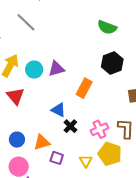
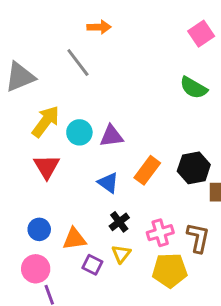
black hexagon: (112, 63) -> (194, 168), moved
blue triangle: (58, 110) -> (108, 183), moved
yellow pentagon: (110, 154) -> (170, 270), turned -30
yellow triangle: (86, 161) -> (121, 254), moved

